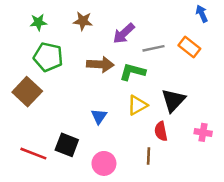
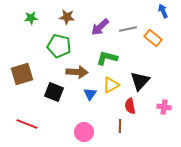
gray line: (153, 48) -> (128, 29), moved
green pentagon: (48, 57) -> (59, 46), moved
brown arrow: (100, 64) -> (77, 72), moved
brown square: (27, 92) -> (22, 74), turned 30
blue triangle: (99, 116) -> (90, 94), moved
black square: (67, 145) -> (54, 92), moved

